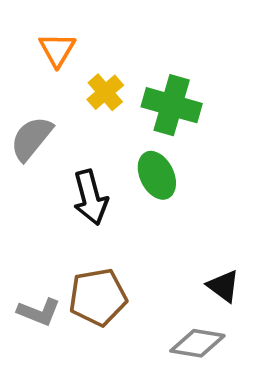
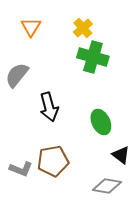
yellow cross: (105, 92) -> (83, 28), moved
green ellipse: (157, 175) -> (101, 122), moved

